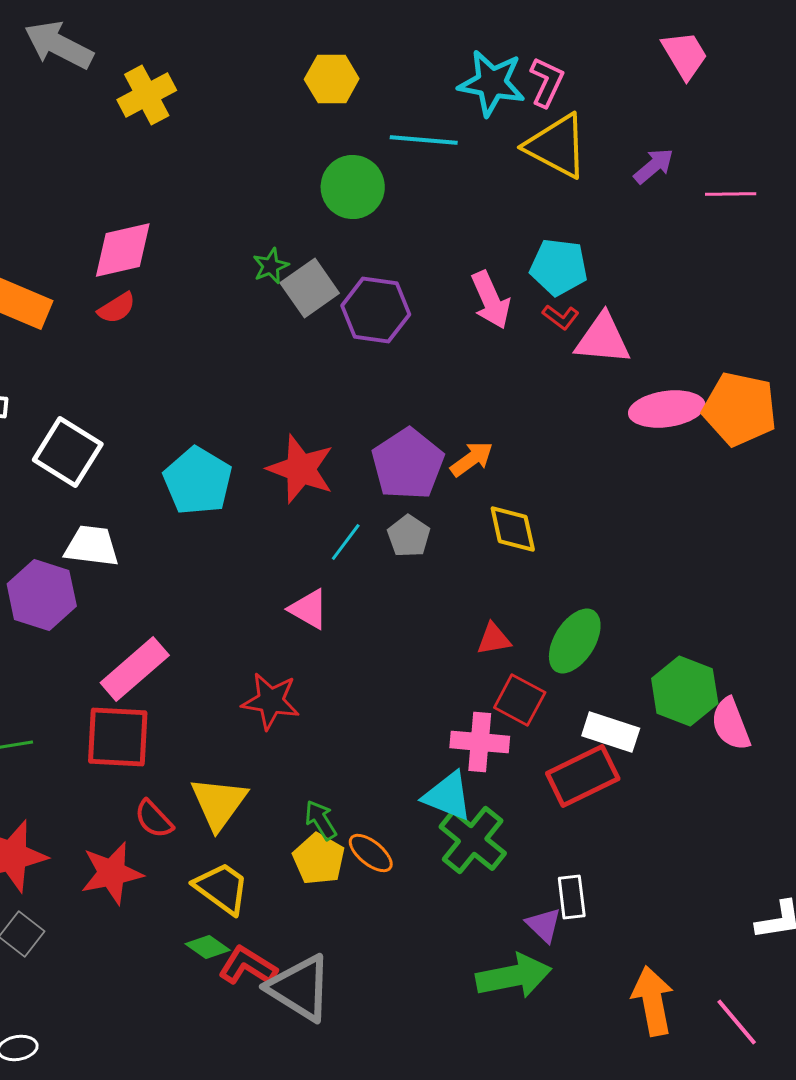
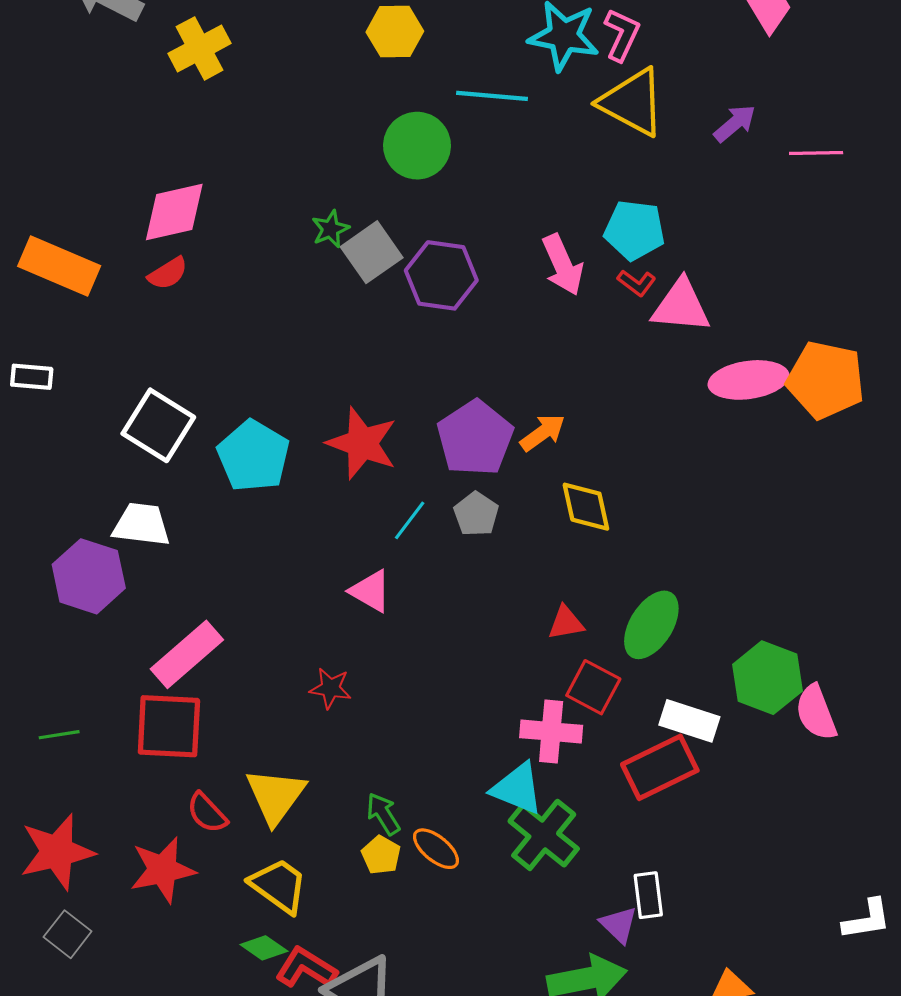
white square: (68, 452) -> (158, 425), moved
red star: (271, 701) -> (330, 688), size x0.7
yellow pentagon: (319, 859) -> (381, 855), size x0.7

